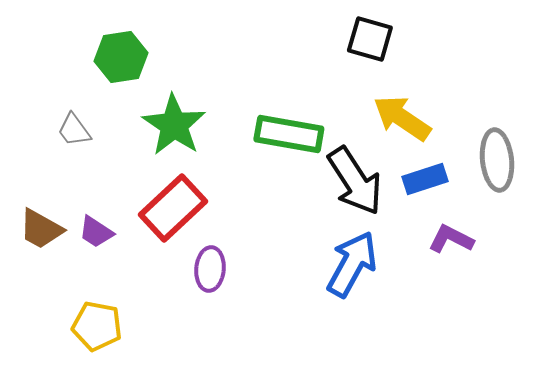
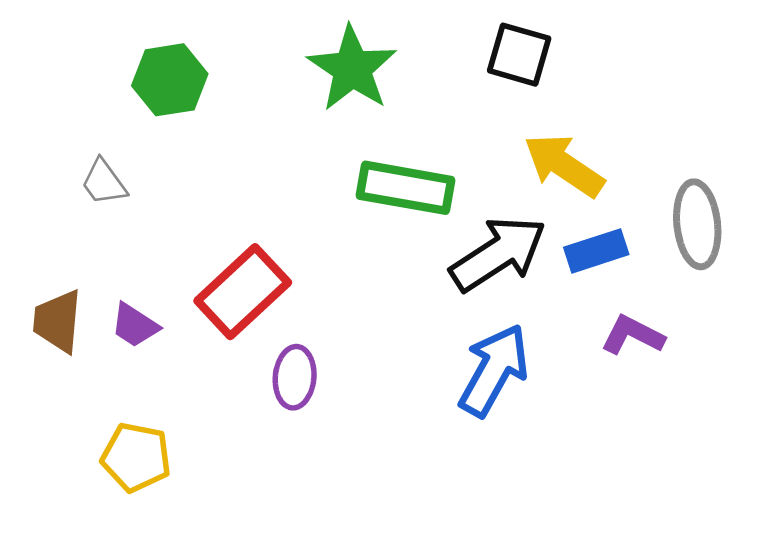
green star: (174, 125) -> (352, 69), moved
black arrow: (355, 181) -> (498, 254), turned -90
brown trapezoid: (41, 229) -> (58, 321), turned 66

